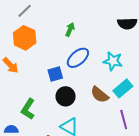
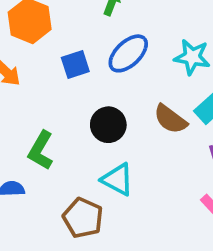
blue square: (55, 74) -> (75, 65), moved

